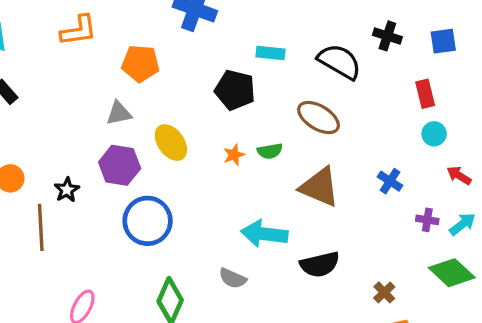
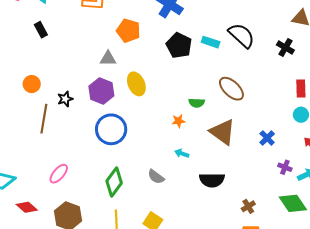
black semicircle: (339, 62) -> (242, 35), moved
black pentagon: (235, 90) -> (179, 45), moved
orange star: (234, 155) -> (178, 121), moved
cyan arrow: (264, 234) -> (182, 153), size x0.5

